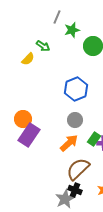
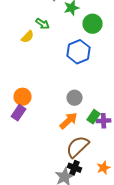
blue hexagon: (76, 89) -> (78, 52), moved
purple rectangle: (29, 135) -> (18, 113), moved, size x0.7

